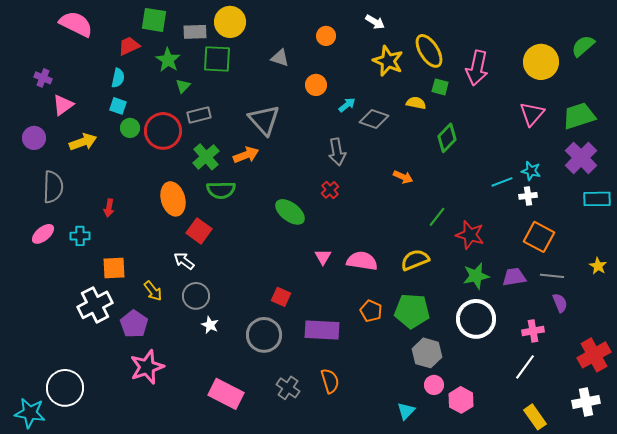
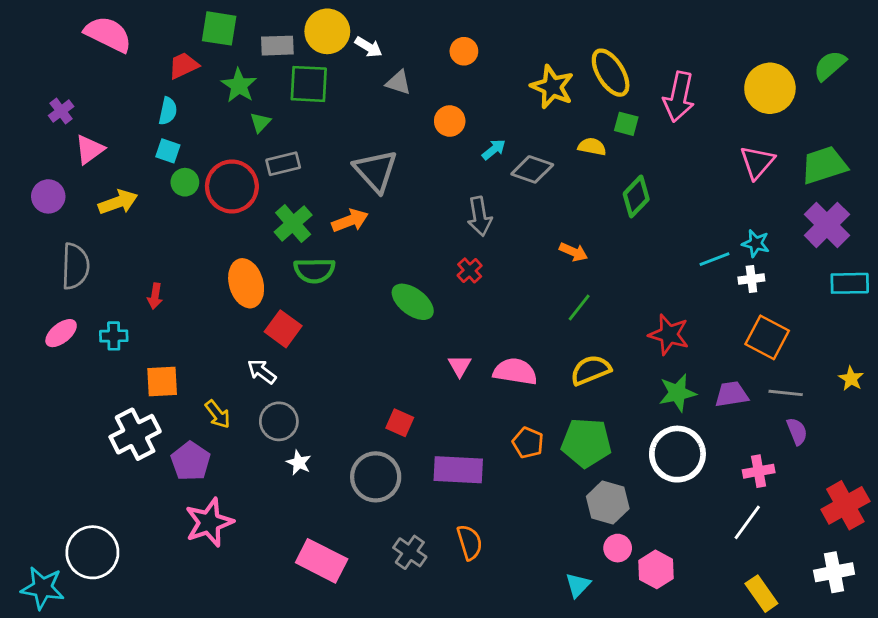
white arrow: (375, 22) -> (369, 47), moved
purple cross: (43, 78) -> (61, 111), turned 30
green line: (437, 217) -> (579, 307), moved

